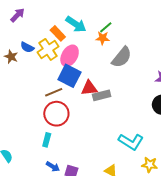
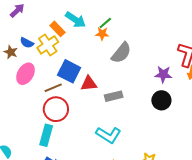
pink ellipse: (70, 56) -> (26, 74), moved
gray rectangle: (102, 95) -> (114, 96), moved
cyan rectangle: (47, 140) -> (46, 135), size x1.5
cyan L-shape: (131, 142) -> (108, 135), moved

